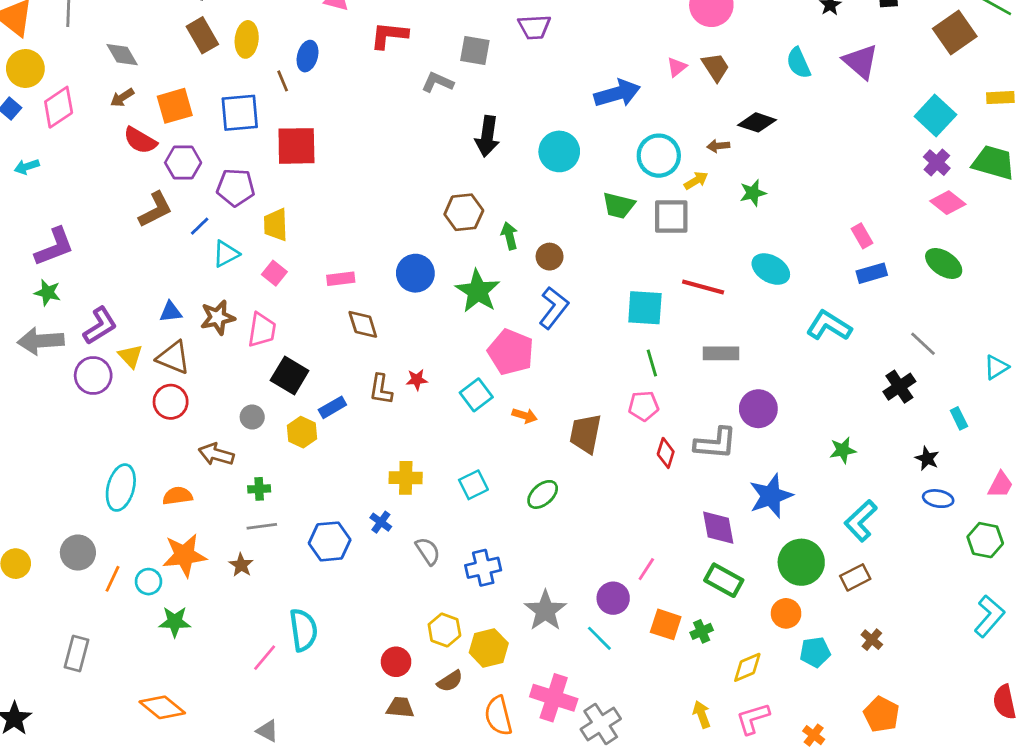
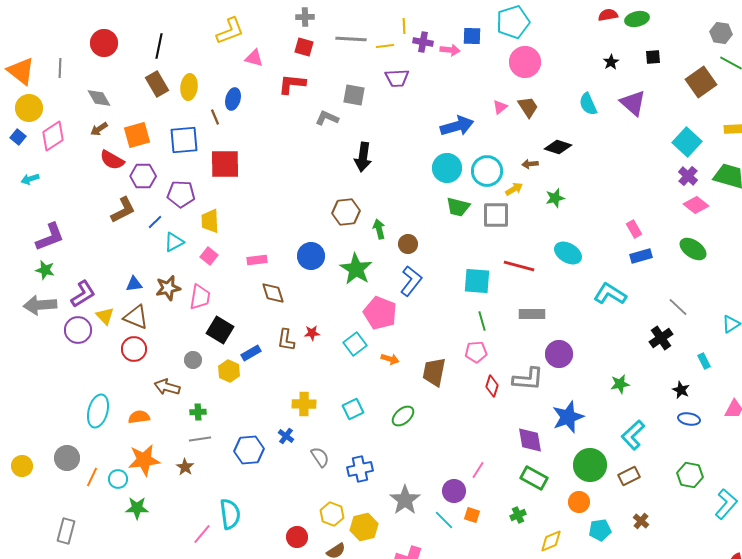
cyan circle: (559, 151) -> (447, 168), moved
green hexagon: (985, 540) -> (690, 475), moved
orange square: (666, 624) -> (472, 515), moved, size x0.7

